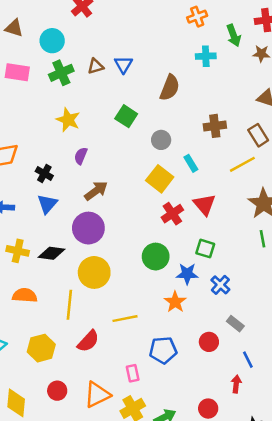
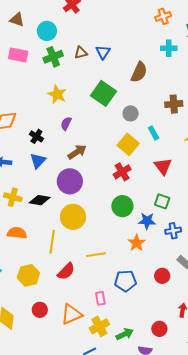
green square: (126, 116) -> (104, 93), size x1.4
red cross: (172, 214) -> (122, 172), moved
blue cross: (220, 285) -> (173, 231), turned 35

